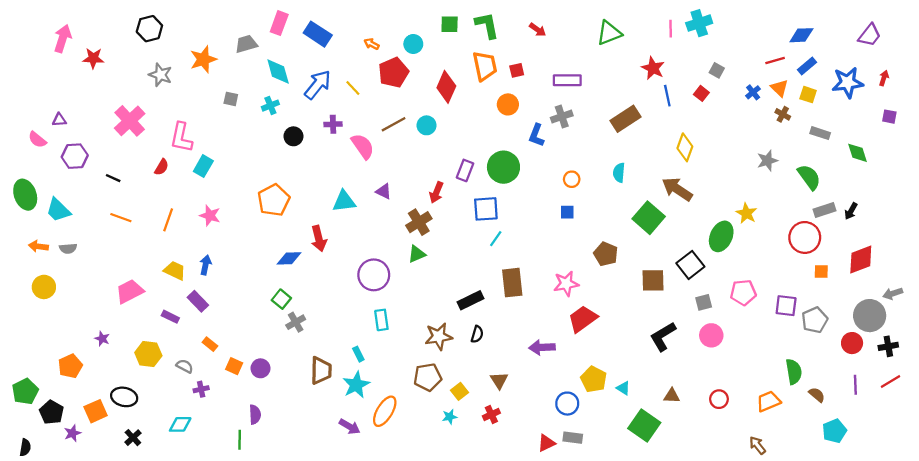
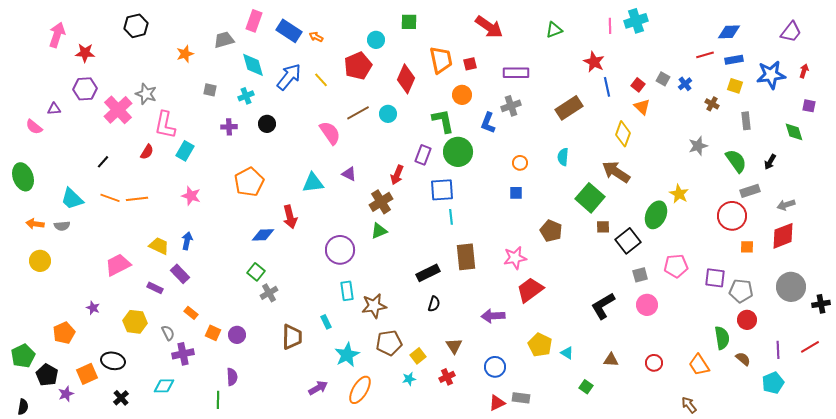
green L-shape: (487, 25) -> (443, 121), moved
red arrow: (538, 30) -> (489, 27), size x1.8
green triangle: (609, 33) -> (554, 30), size x0.7
orange arrow: (372, 44) -> (316, 37), moved
orange star: (203, 59) -> (185, 54), size x0.7
blue rectangle: (807, 66) -> (734, 60), turned 30
gray square: (717, 70) -> (663, 79), moved
gray star: (160, 75) -> (146, 94), moved
orange triangle: (779, 88) -> (642, 107), moved
purple cross: (333, 124) -> (229, 127), moved
gray rectangle: (820, 133) -> (746, 121), turned 66
green diamond: (858, 153) -> (794, 132), moved
purple hexagon: (75, 156) -> (85, 89), moved
black line: (113, 178) -> (103, 162), turned -72
cyan trapezoid: (58, 210) -> (72, 199), moved
black arrow: (851, 211) -> (770, 162), moved
orange line: (168, 220) -> (137, 199), moved, turned 65
cyan line: (496, 239) -> (451, 217), turned -42
brown square: (653, 280) -> (603, 227), moved, size x0.6
gray arrow: (893, 294) -> (786, 205), moved
gray pentagon: (815, 320) -> (741, 291), turned 30
brown star: (439, 336) -> (374, 306), moved
red circle: (852, 343) -> (747, 320), moved
black cross: (888, 346) -> (821, 304), moved
gray semicircle: (185, 366) -> (168, 333), turned 35
cyan star: (356, 385) -> (347, 355), moved
purple cross: (201, 389) -> (183, 354), size x1.5
orange trapezoid: (768, 401) -> (699, 365), turned -100
blue circle: (567, 404) -> (495, 367), moved
orange ellipse: (385, 411) -> (360, 390), moved
green square: (644, 426) -> (586, 387), size x0.5
purple arrow: (350, 427) -> (318, 388), turned -60
cyan pentagon: (834, 431) -> (773, 383), moved

